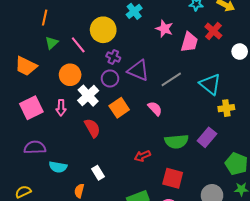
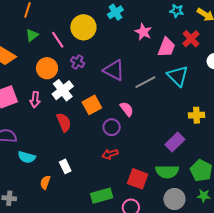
purple cross: (113, 57) -> (77, 62), moved
purple circle: (110, 78) -> (112, 127), moved
cyan triangle: (210, 84) -> (178, 76), moved
green semicircle: (176, 141) -> (167, 172), moved

